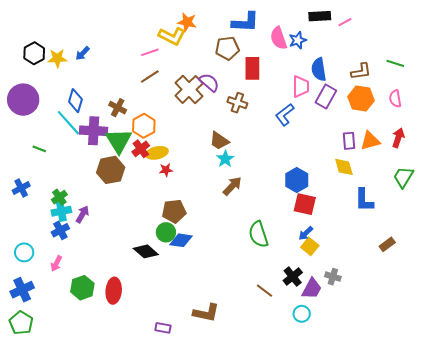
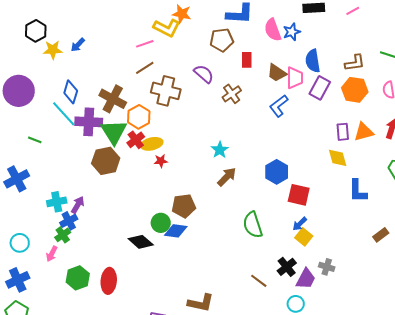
pink line: (345, 22) -> (353, 11), moved
black hexagon: (34, 53) -> (36, 31), moved
red rectangle: (252, 68) -> (247, 60), size x0.7
brown cross: (189, 90) -> (166, 91), moved, turned -32
brown cross: (237, 103) -> (232, 94), turned 36
brown cross: (118, 108) -> (113, 99), size x1.5
brown trapezoid: (219, 141) -> (277, 73), moved
blue hexagon: (297, 180) -> (277, 172), moved
blue cross: (21, 188) -> (17, 179), size x1.4
green cross: (59, 197) -> (63, 235), moved
brown pentagon: (174, 211) -> (184, 206), moved
blue cross: (60, 230) -> (69, 221), moved

